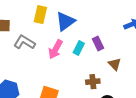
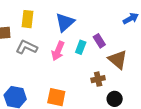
yellow rectangle: (40, 15) -> (27, 19), moved
brown triangle: (115, 64) -> (118, 60), size x1.5

